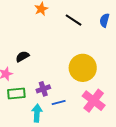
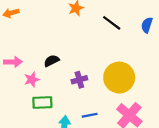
purple cross: (43, 89) -> (79, 80), moved

